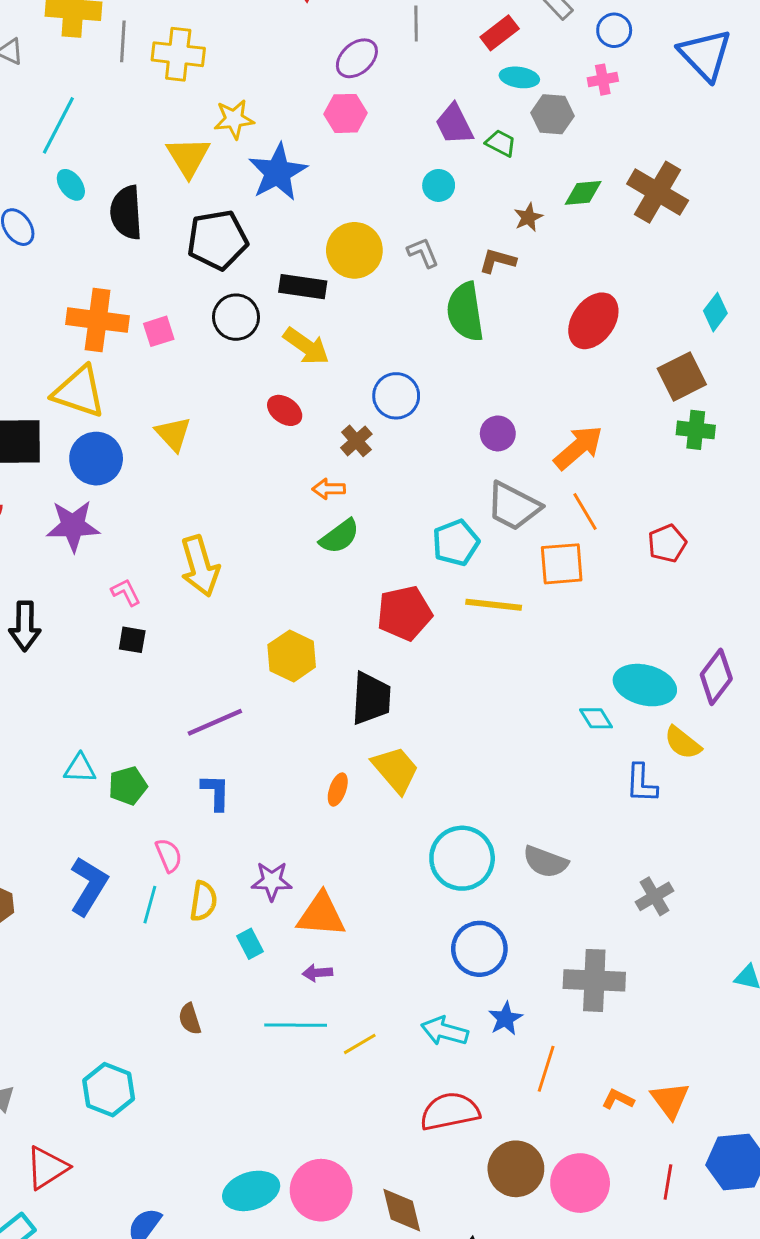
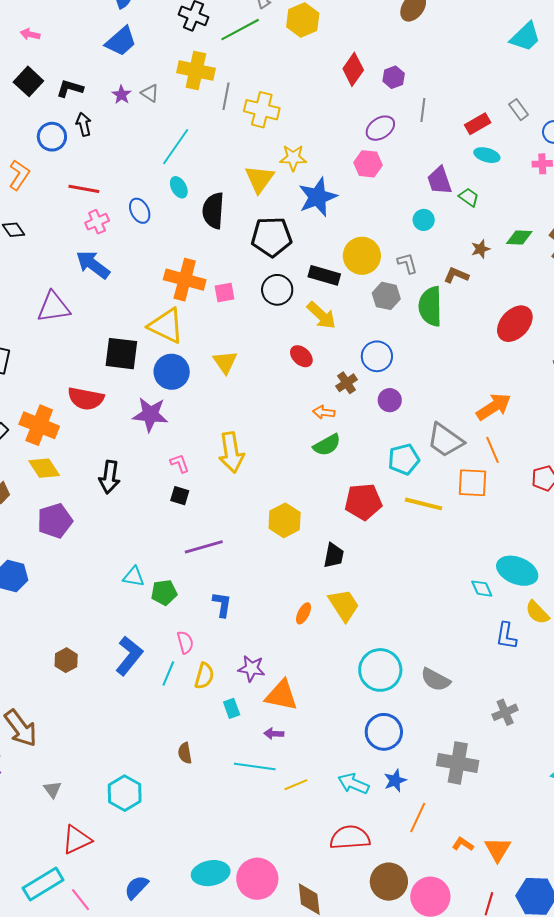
gray hexagon: (553, 114) -> (386, 296), moved
purple circle: (498, 433) -> (390, 400), moved
black trapezoid: (371, 698) -> (334, 556), size x0.7
purple line: (215, 722) -> (204, 547), moved

